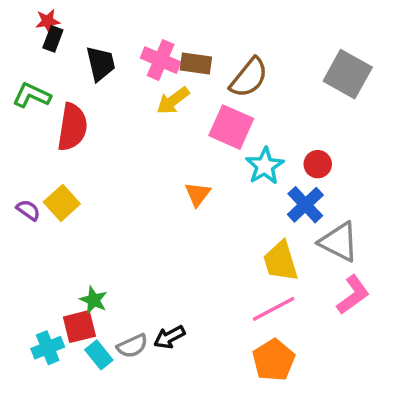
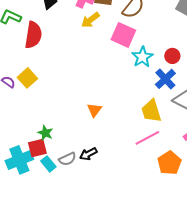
orange triangle: (198, 194) -> (94, 110), moved
cyan cross: (48, 348) -> (19, 160), size x1.5
orange pentagon: (274, 360) -> (169, 163), moved

